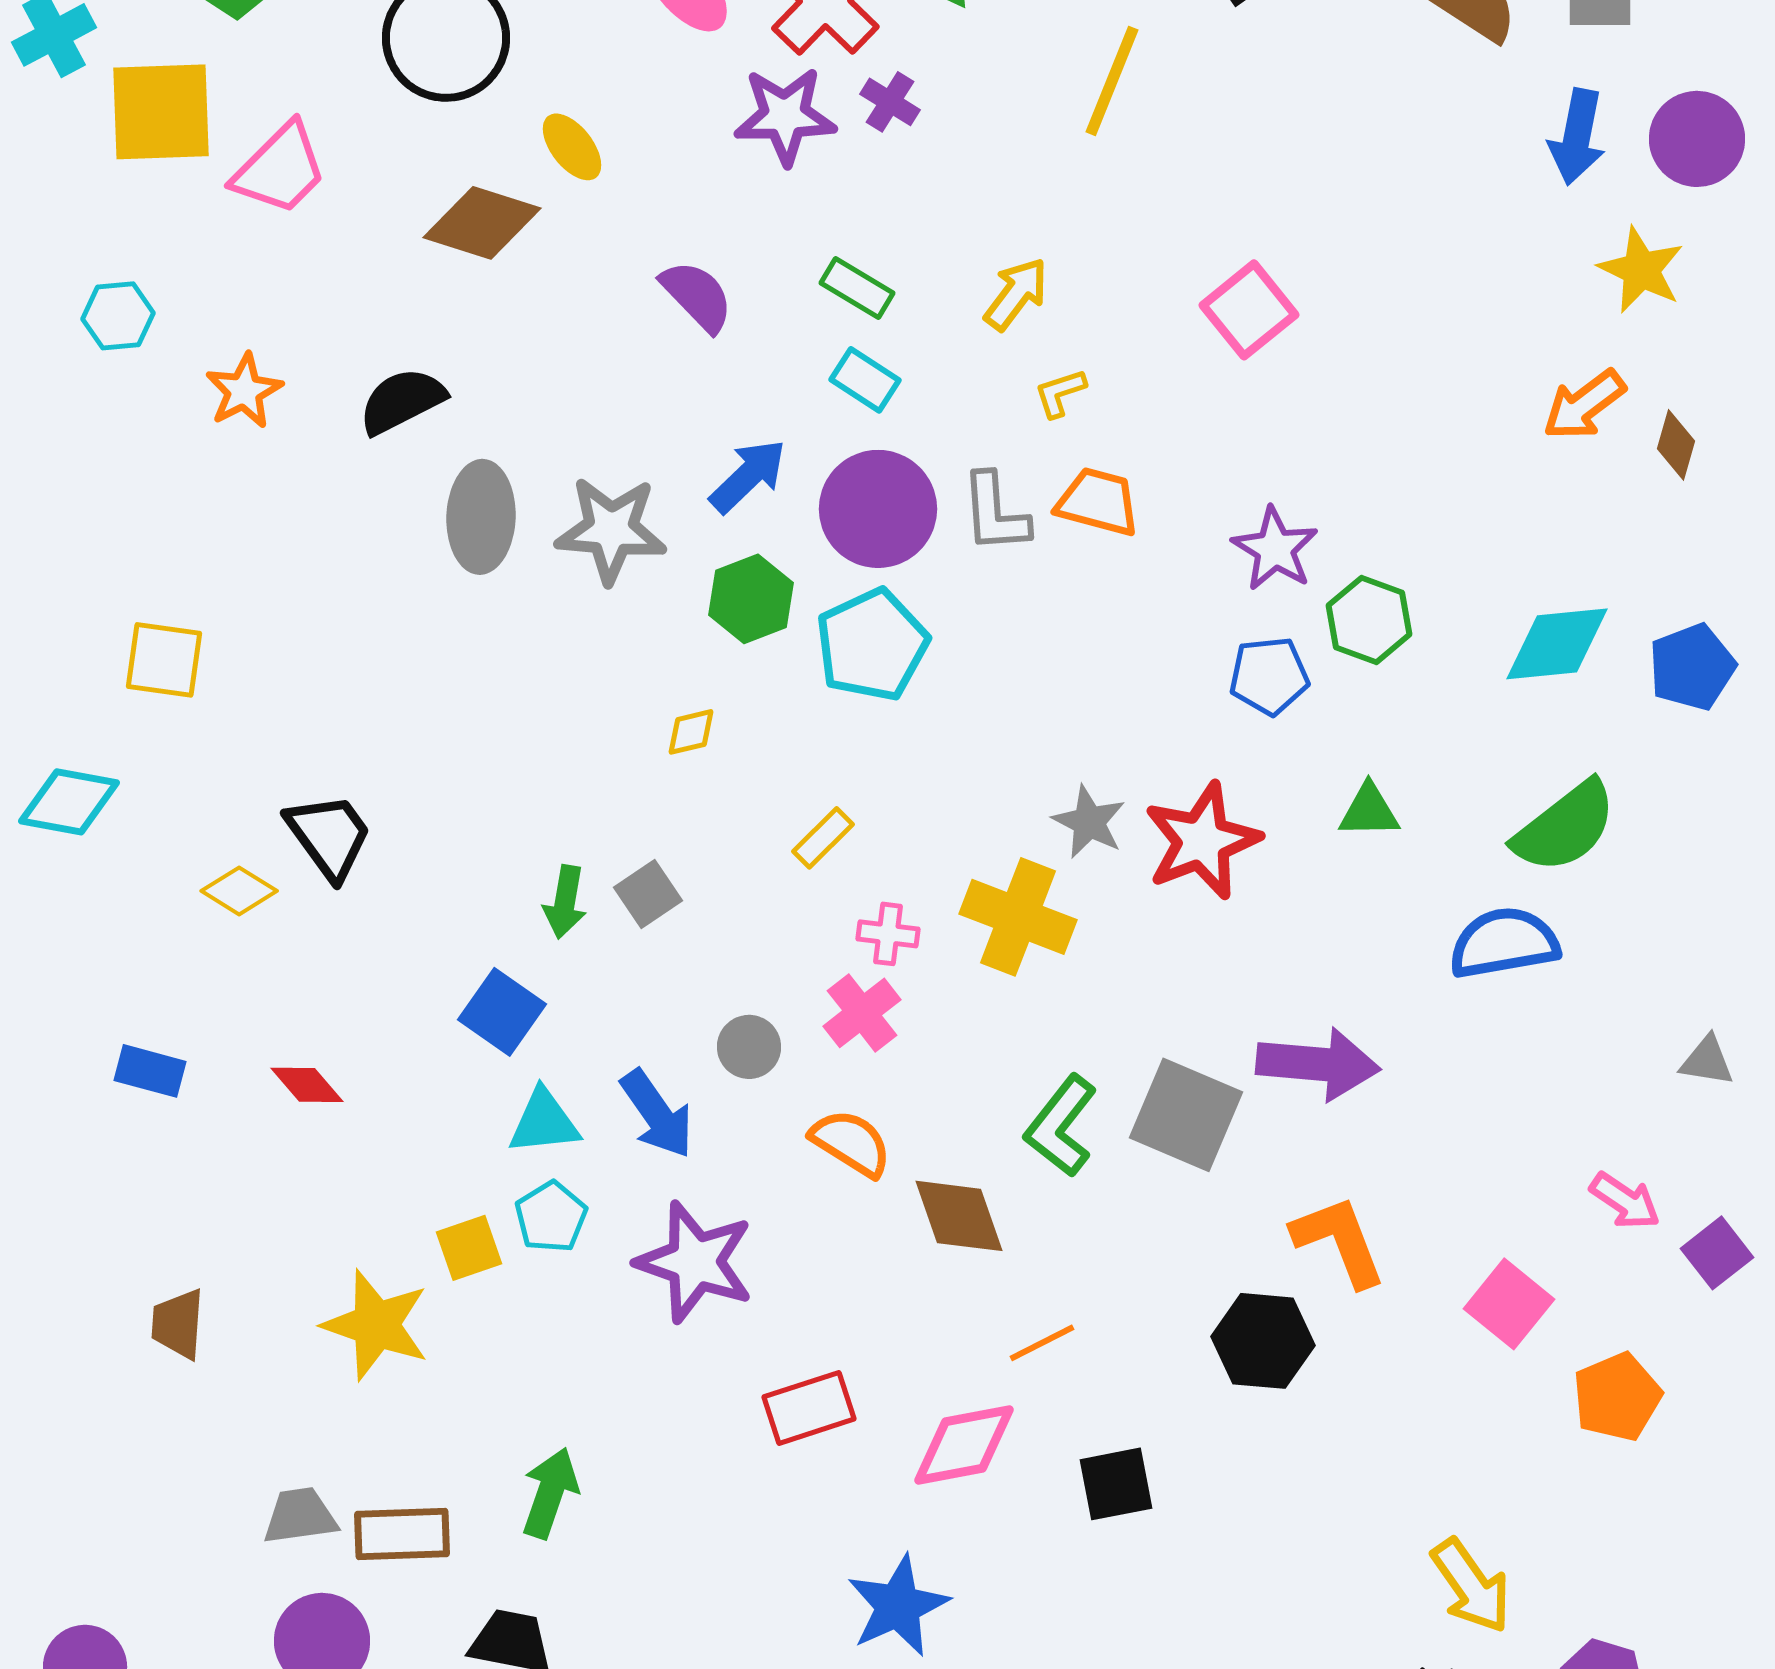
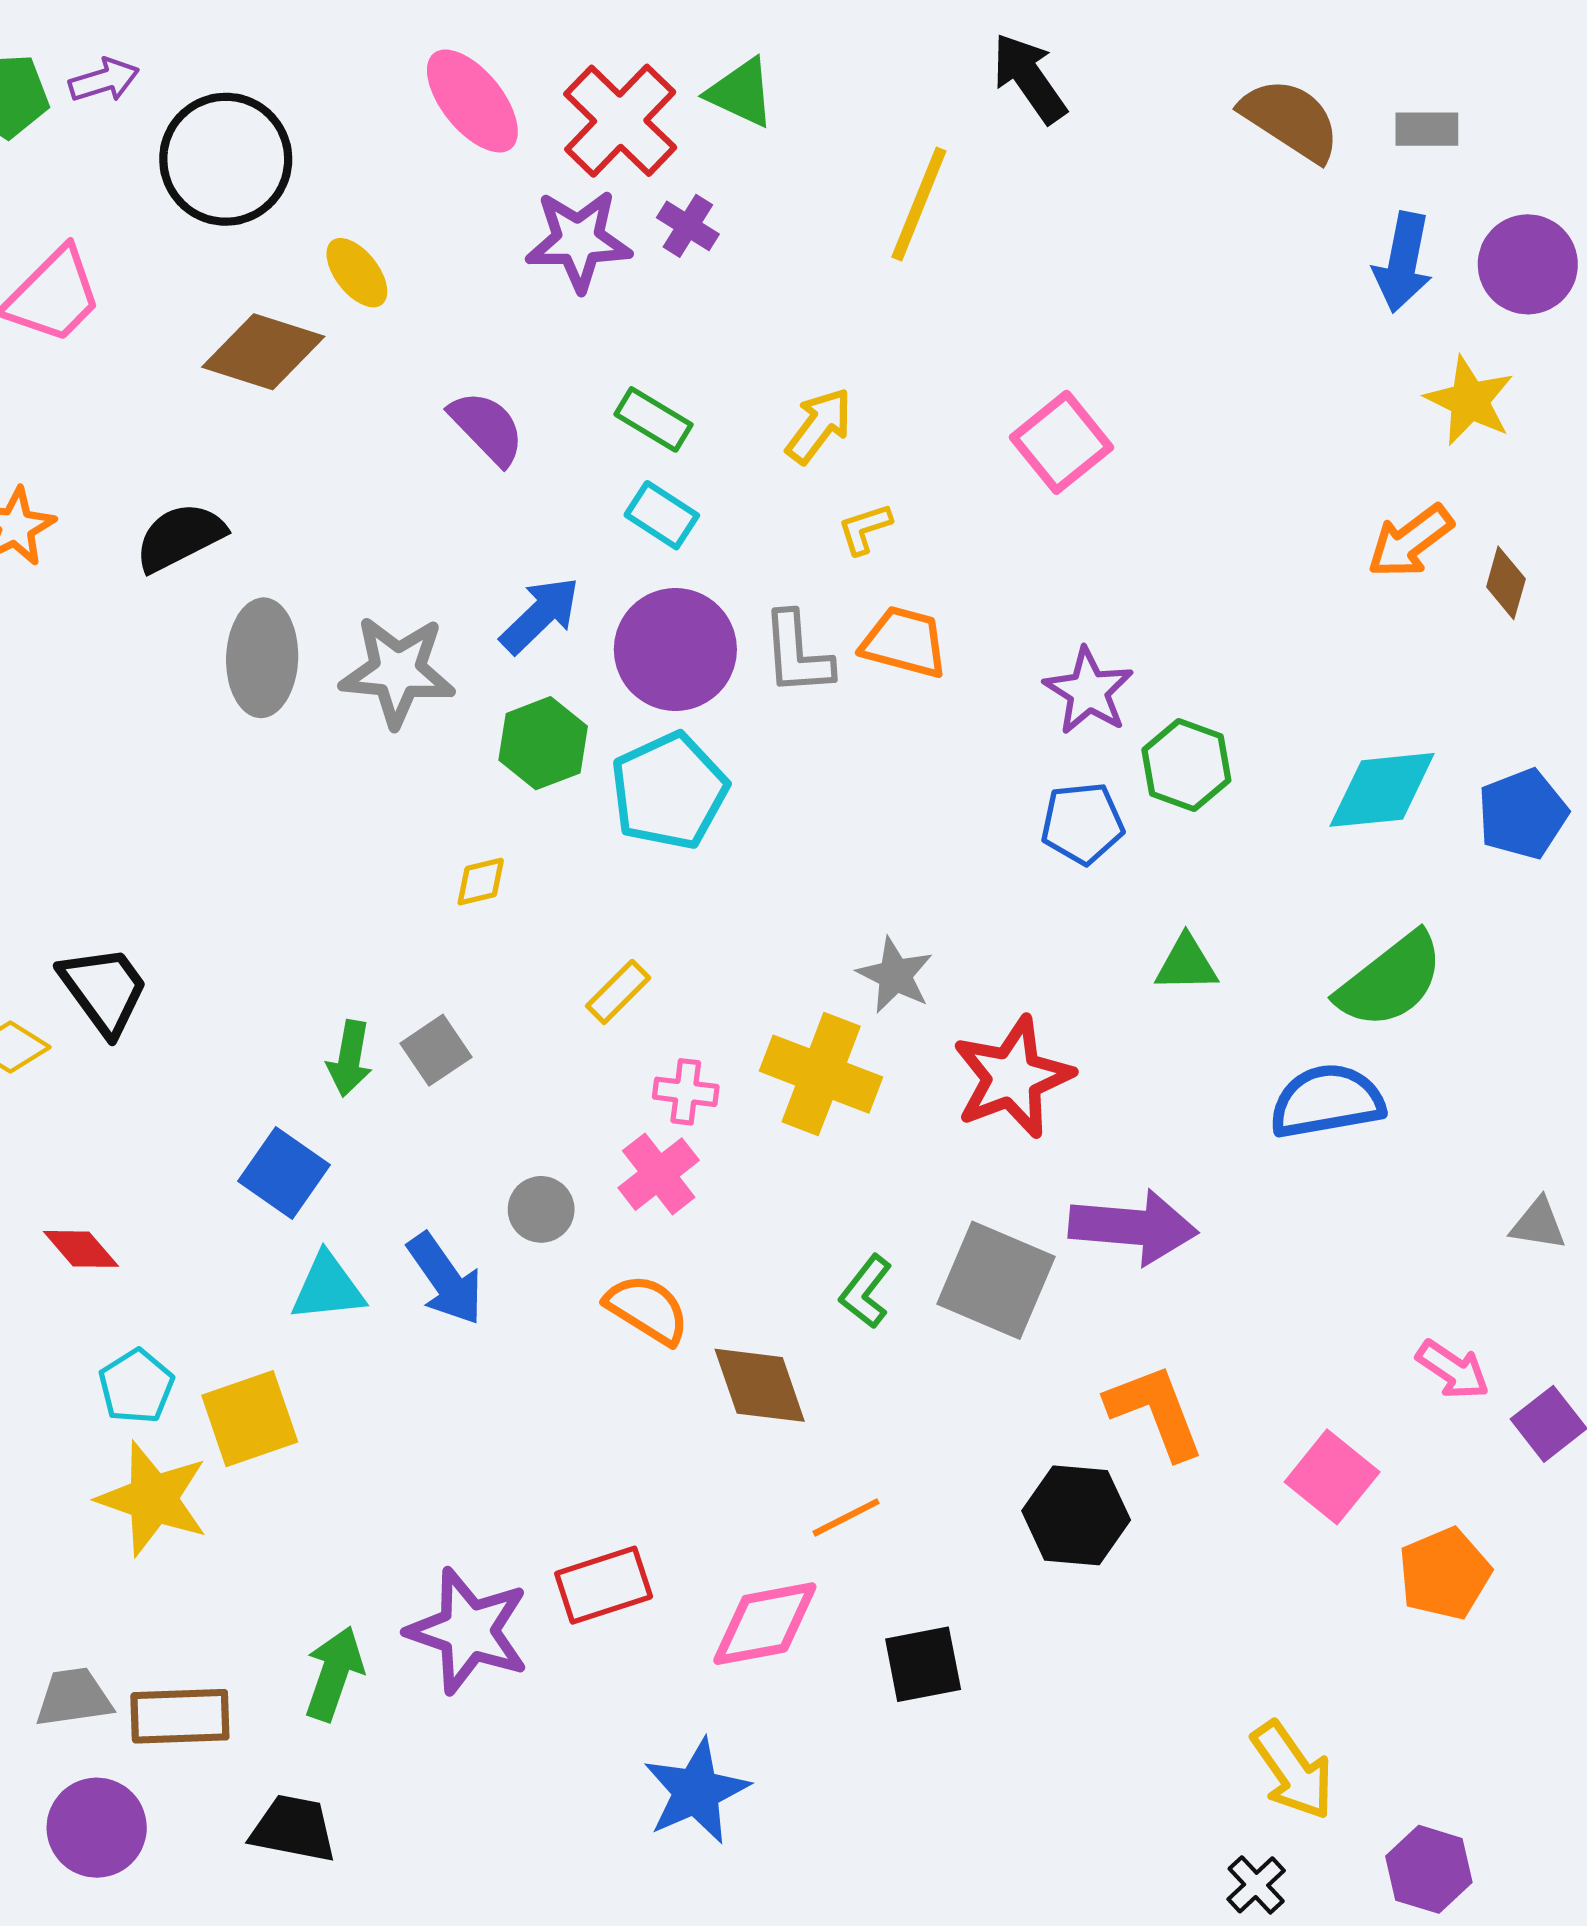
red star: (1202, 841) -> (1013, 1077), moved
green L-shape: (1061, 1126) -> (866, 1292), size x0.7
cyan pentagon: (551, 1217) -> (136, 1386), moved
yellow square: (469, 1248) -> (250, 1419), size x1.4
purple star: (695, 1262) -> (468, 1631), moved

